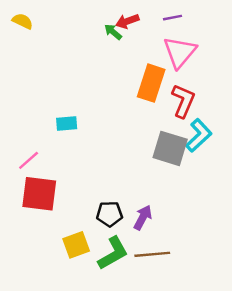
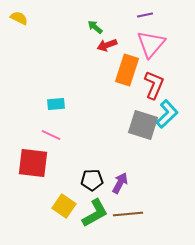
red arrow: (127, 21) -> (107, 45), moved
pink line: (29, 160) -> (51, 135), moved, turned 66
yellow square: (76, 245) -> (64, 206), turned -35

